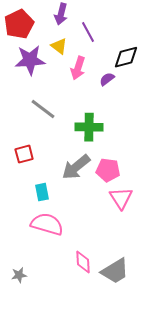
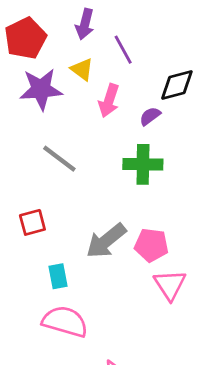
green cross: (89, 127) -> (143, 164), moved

